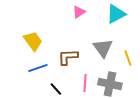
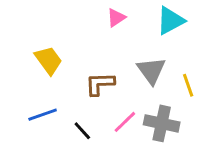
blue line: (38, 68) -> (43, 115), moved
pink line: (85, 83) -> (125, 122), turned 42

